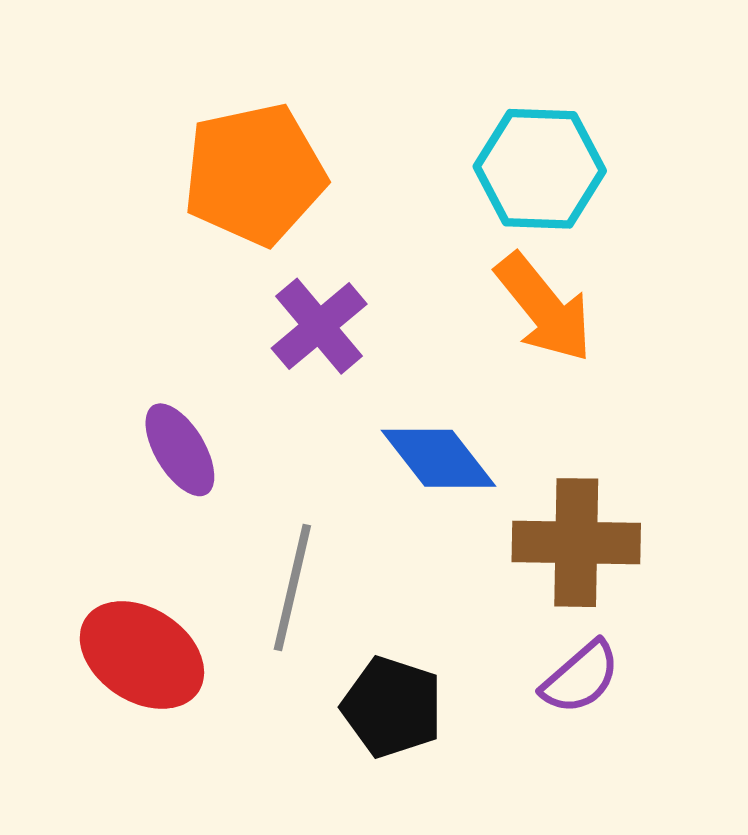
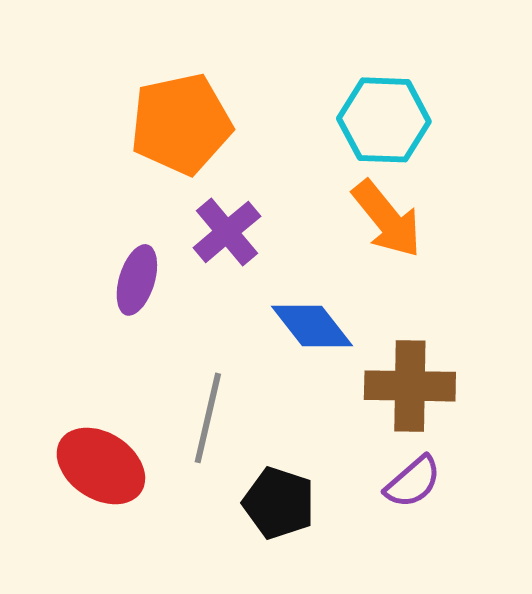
purple ellipse: (180, 450) -> (137, 280), moved, turned 48

